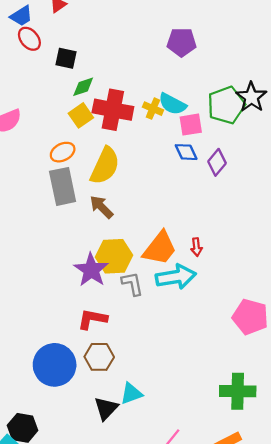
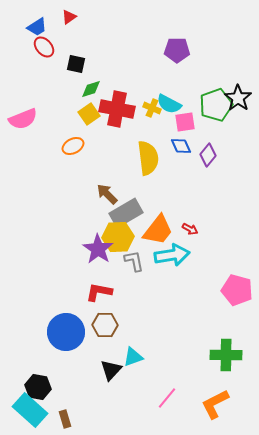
yellow semicircle: (105, 166) -> (148, 158), moved, turned -32
gray rectangle: (63, 186) -> (126, 213), moved, turned 72
red arrow: (196, 247) -> (190, 229), turned -56

